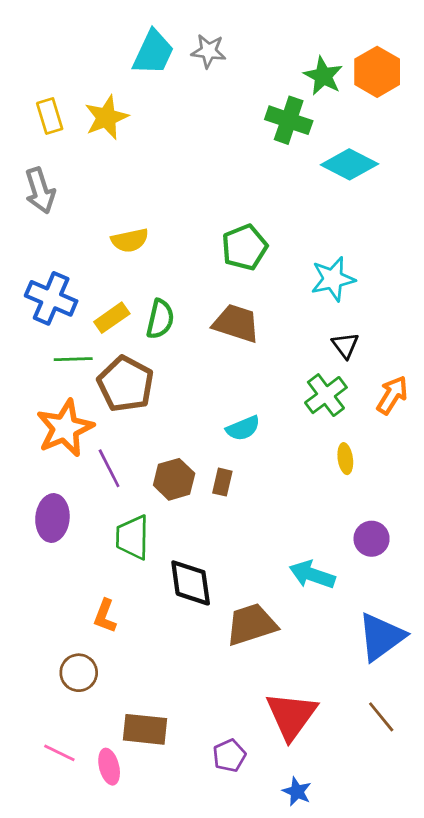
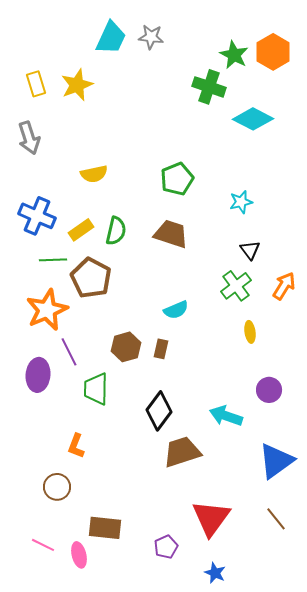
cyan star: (333, 279) -> (241, 202), size x0.7
purple line: (109, 468) -> (69, 352), moved
black diamond: (191, 583) -> (159, 411), moved, turned 45

